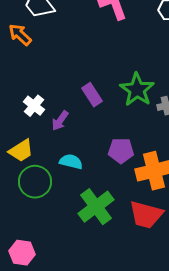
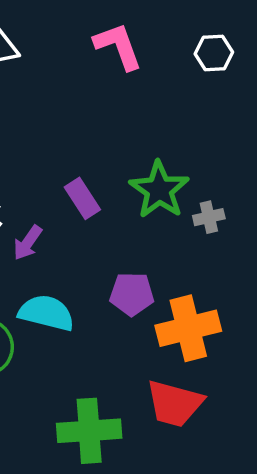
cyan semicircle: (71, 162) -> (46, 313), size x1.4
green cross: (96, 207) -> (89, 431), moved, turned 33

